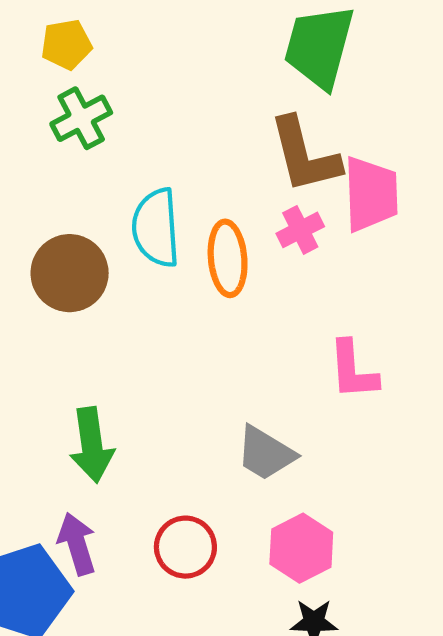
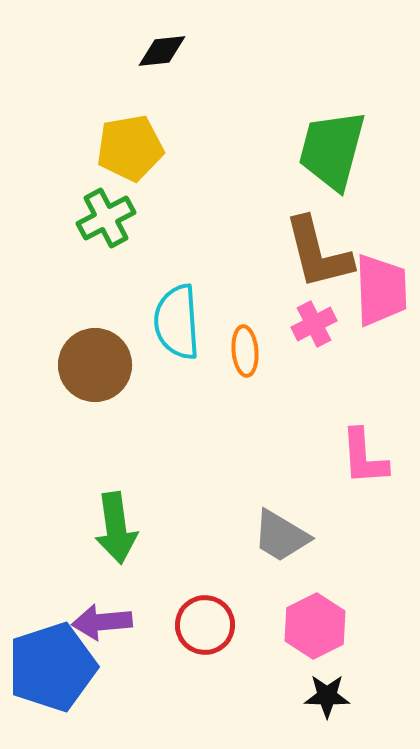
yellow pentagon: (66, 44) -> (130, 148), moved, size x1.4
orange ellipse: (228, 258) -> (245, 351), size x0.7
purple arrow: (77, 544) -> (102, 622), turned -78

